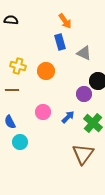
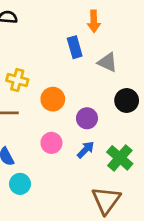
orange arrow: (65, 21) -> (94, 21), moved, turned 35
orange circle: (46, 71) -> (53, 99), moved
purple circle: (84, 94) -> (87, 118), moved

